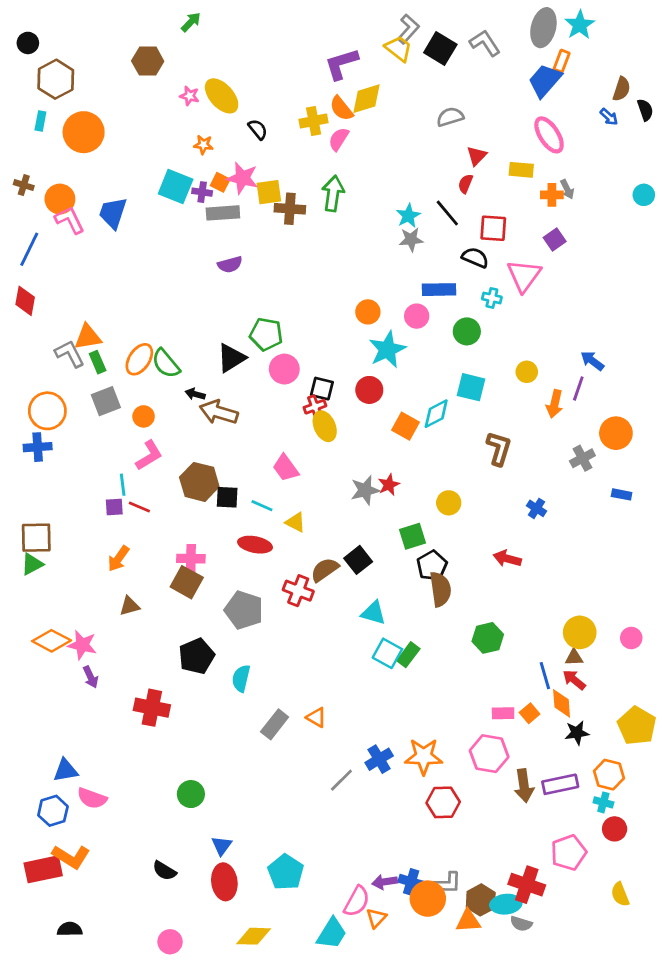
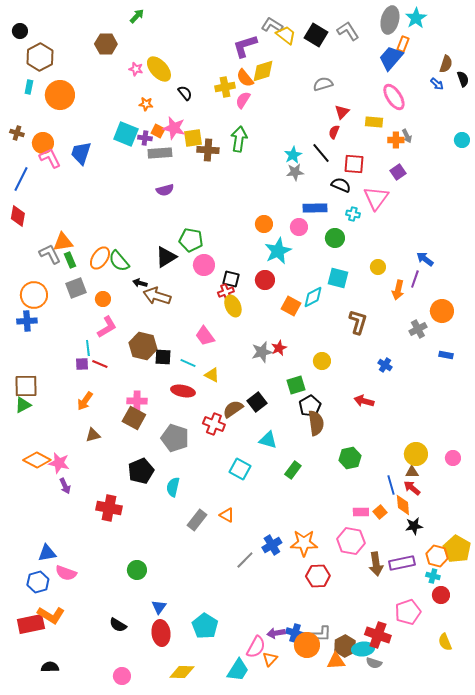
gray L-shape: (408, 29) -> (272, 25), moved, turned -100
cyan square: (387, 653) -> (240, 469), moved
yellow pentagon: (637, 726) -> (457, 549), moved

